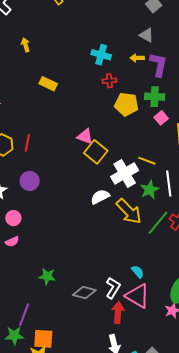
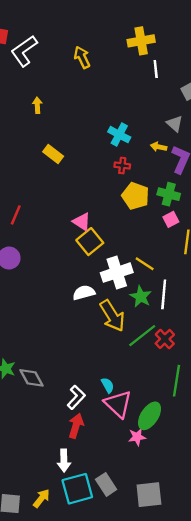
green star: (150, 190) -> (141, 297), turned -30
gray diamond: (84, 293) -> (32, 378), moved, turned 35
pink triangle: (138, 296) -> (118, 404), moved

